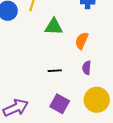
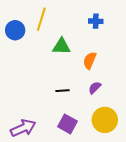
purple semicircle: (87, 68) -> (95, 88), turned 40

